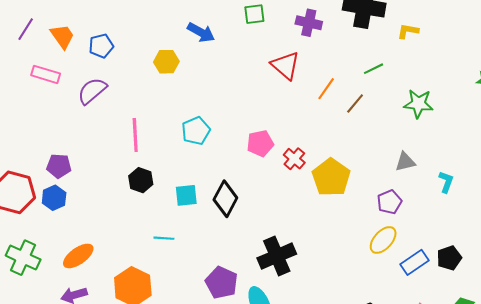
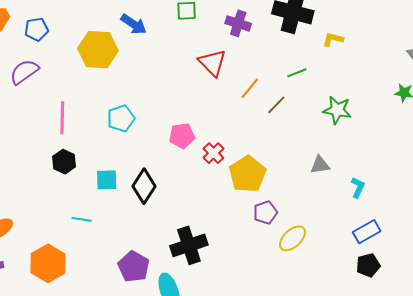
yellow hexagon: (166, 62) -> (98, 50), size x1.6
purple pentagon: (389, 202) -> (265, 213), moved
black pentagon: (449, 258) -> (368, 265), moved
blue rectangle: (414, 262) -> (367, 232), moved

